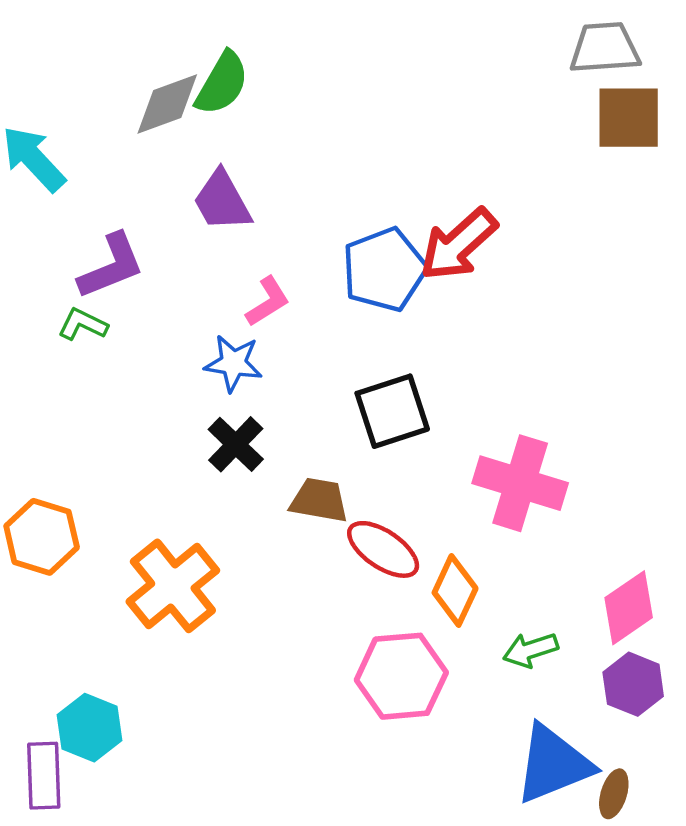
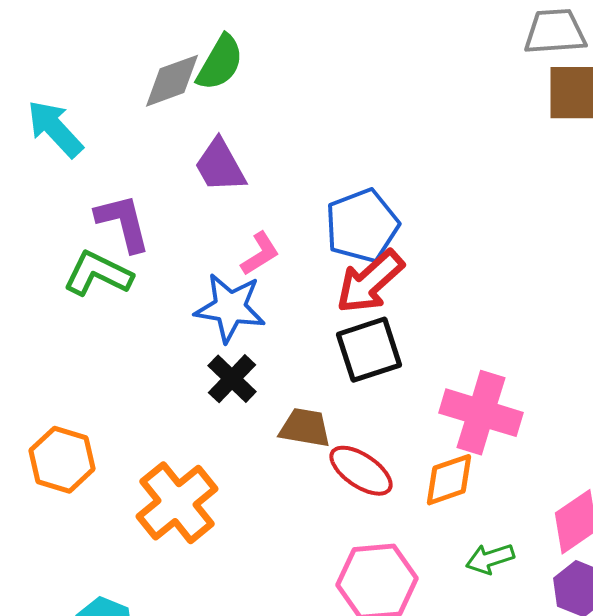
red arrow: (458, 244) -> (370, 282), moved
purple L-shape: (111, 266) -> (123, 223), turned -82
green L-shape: (83, 324) -> (98, 274), size x1.6
blue star: (233, 363) -> (230, 308), size x1.4
orange diamond: (455, 591) -> (449, 480), moved, turned 46

